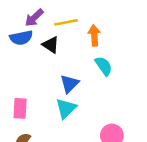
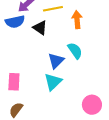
cyan semicircle: (104, 66) -> (75, 51), moved

